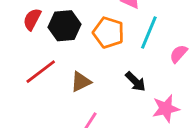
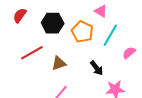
red semicircle: (32, 19) -> (20, 15), moved

